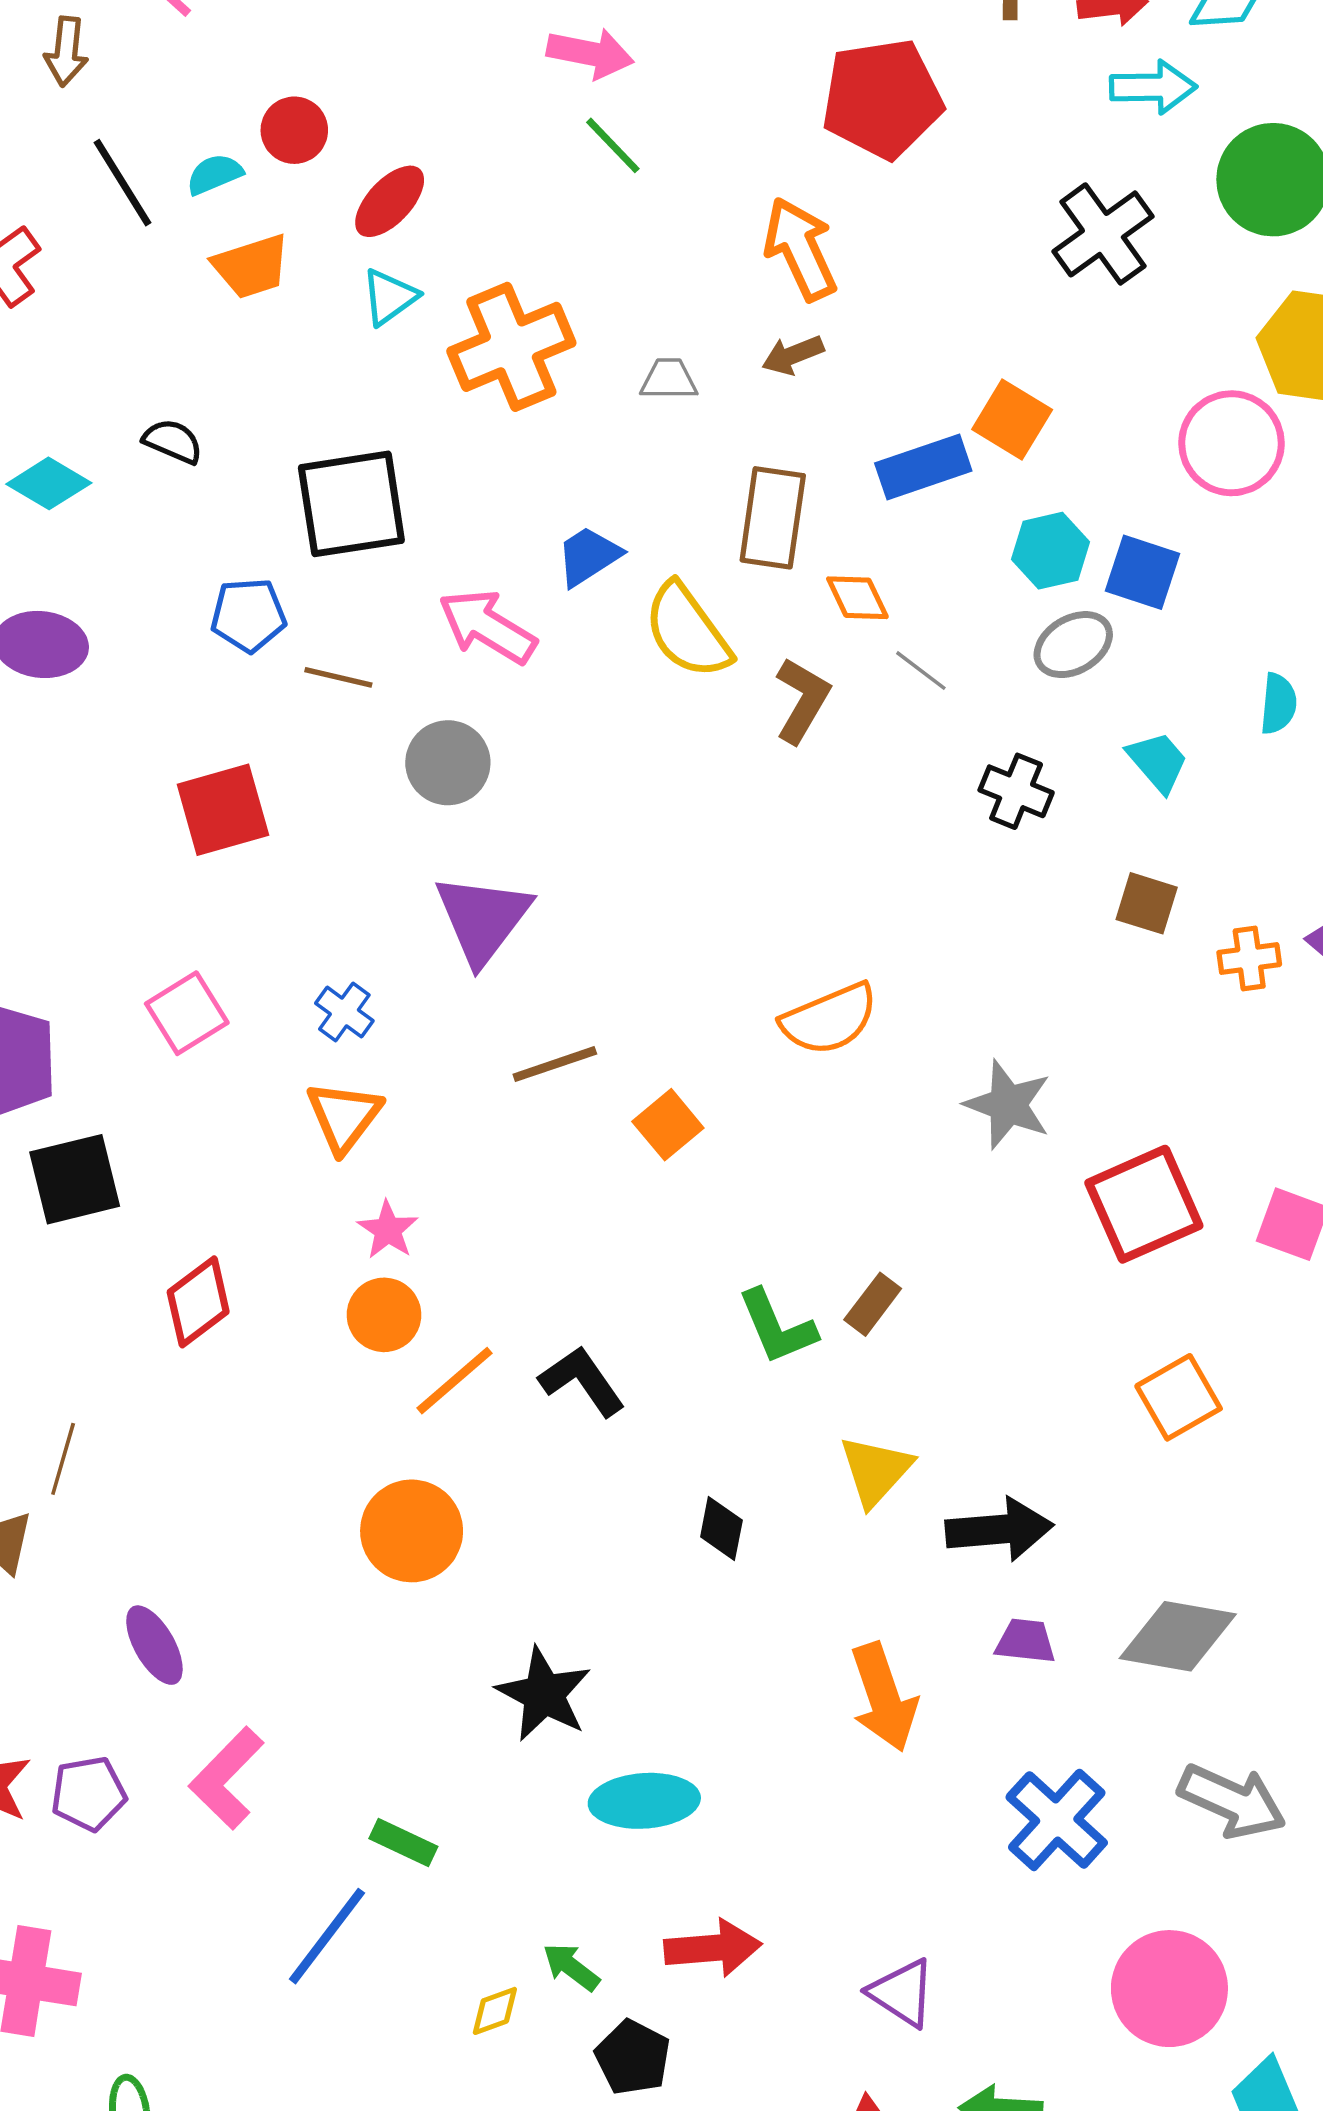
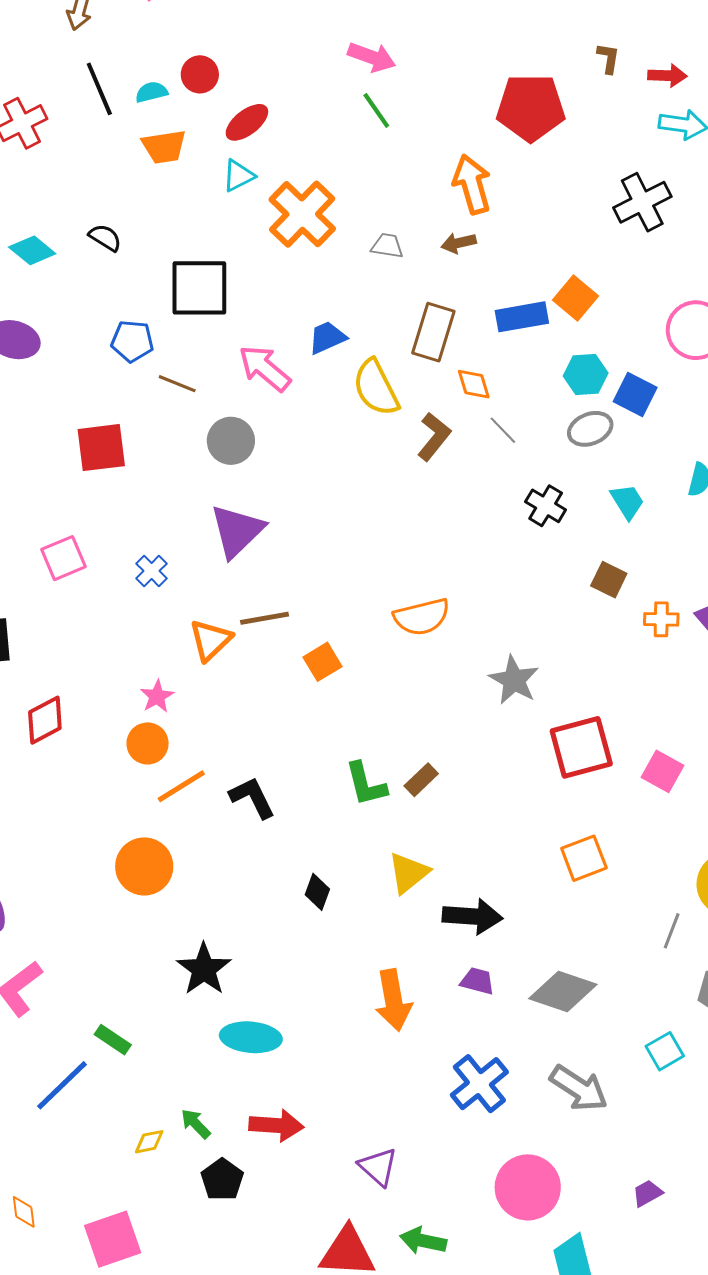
orange cross: (511, 347) -> (302, 214), turned -32
orange triangle: (344, 1116) -> (210, 640), moved

